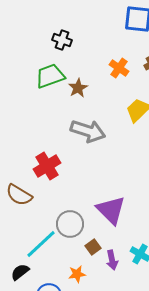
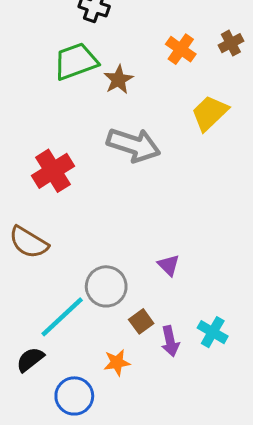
red cross: (47, 166) -> (53, 171), moved
purple triangle: (111, 210) -> (169, 265), size x0.5

